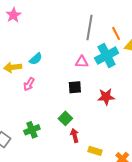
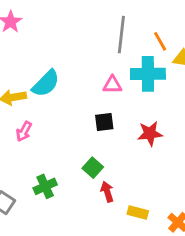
cyan cross: (107, 56) -> (148, 74), turned 30
cyan semicircle: (36, 59) -> (46, 83), size x1.5
pink arrow: (29, 84) -> (24, 131), moved

